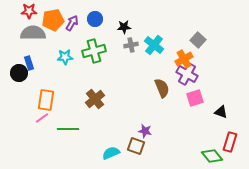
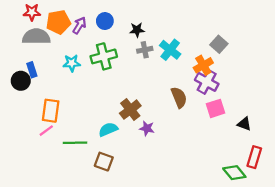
brown cross: (95, 99) -> (130, 110), moved
purple star: (145, 131) -> (147, 128), moved
brown square: (136, 146) -> (104, 162), moved
cyan semicircle: (111, 153) -> (108, 129), moved

